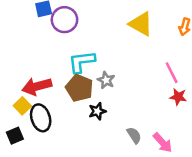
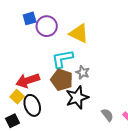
yellow triangle: (141, 24) -> (79, 33), moved
black star: (97, 111) -> (77, 98), size x1.6

